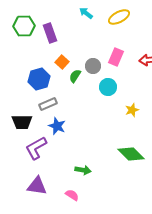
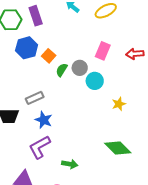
purple rectangle: (50, 33) -> (36, 16), moved
gray circle: (93, 66) -> (80, 68), moved
blue hexagon: (39, 79) -> (27, 48), moved
purple L-shape: (36, 148) -> (40, 147), moved

